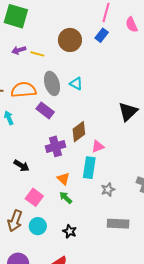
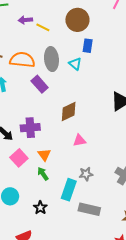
blue rectangle: (102, 35) -> (88, 46), moved, turned -40
purple cross: (55, 146) -> (30, 128), moved
pink triangle: (98, 146) -> (79, 140), moved
cyan rectangle: (89, 168) -> (69, 190), moved
pink square: (34, 197) -> (19, 158), moved

